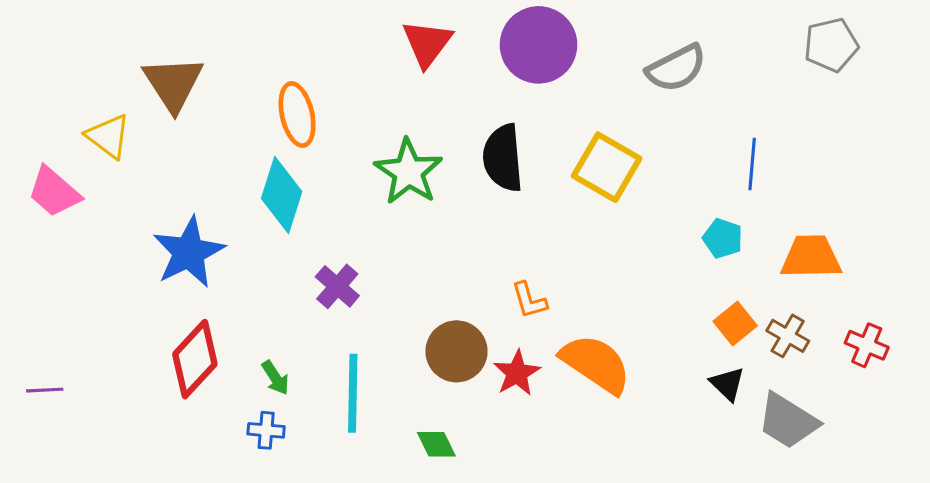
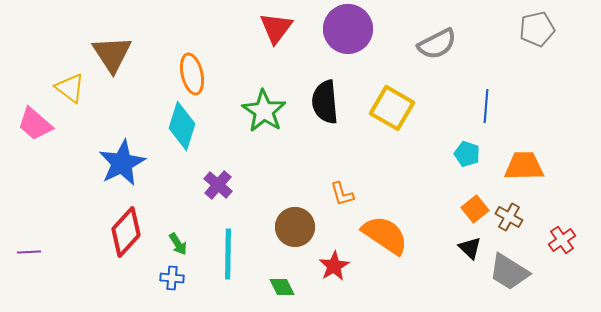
red cross: (867, 345) -> (562, 240), moved, turned 32
red star: (517, 373) -> (334, 266), moved

